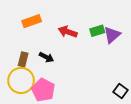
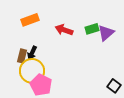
black arrow: (46, 57) -> (32, 53), moved, turned 88
yellow circle: (21, 80) -> (32, 71), moved

